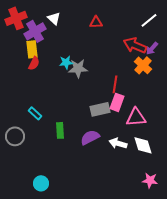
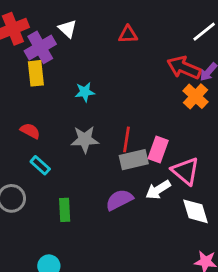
red semicircle: (34, 63) -> (30, 131), moved, turned -88
gray star: (78, 68) -> (85, 139), moved
red line: (115, 84) -> (126, 139), moved
pink triangle: (136, 117) -> (185, 171), turned 45
green rectangle: (60, 130) -> (65, 210), moved
white arrow: (118, 143) -> (158, 190), moved, turned -48

